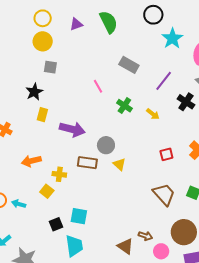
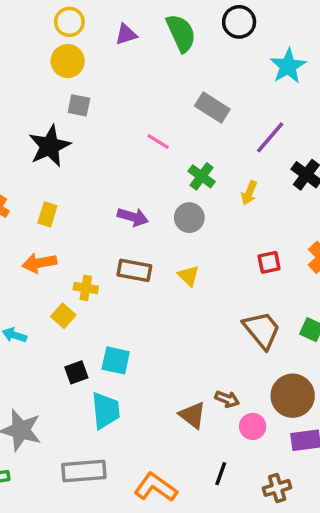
black circle: (153, 15) -> (239, 22), moved
pink line: (98, 86) -> (158, 142), turned -32
black star: (34, 92) -> (50, 146), size x1.4
yellow arrow: (153, 114) -> (249, 193), turned 72
yellow rectangle: (42, 115) -> (47, 214), moved
purple arrow: (72, 129) -> (133, 217), moved, size x0.7
gray circle: (106, 145) -> (189, 218), moved

